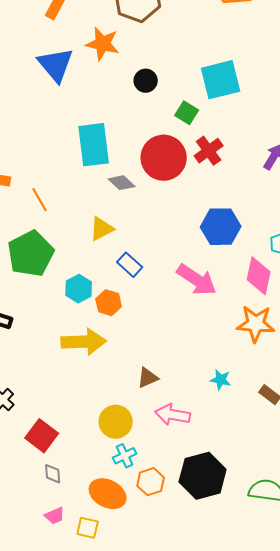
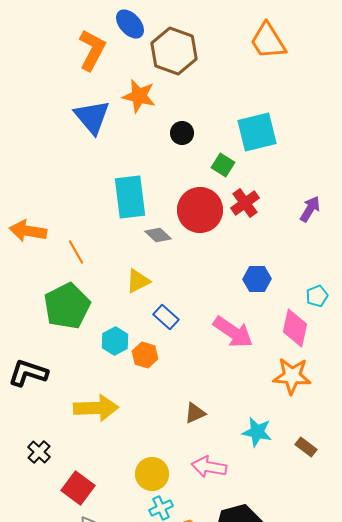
blue hexagon: (221, 227) -> (257, 279), size x0.7
yellow arrow: (84, 342) -> (96, 408), moved
brown triangle: (148, 378) -> (195, 413), moved
cyan star: (221, 380) -> (257, 432), size x1.4

